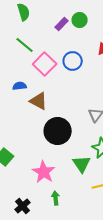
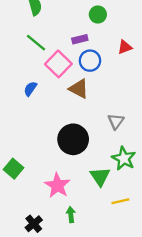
purple rectangle: (62, 24) -> (80, 39), moved, turned 32
blue semicircle: (20, 86) -> (30, 89), turned -48
brown triangle: (39, 101) -> (79, 89), moved

